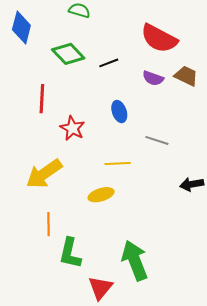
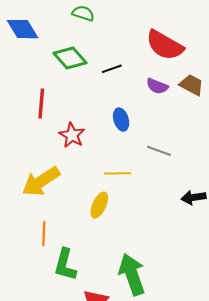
blue diamond: (21, 27) -> (23, 29), turned -48
yellow ellipse: (101, 195) -> (99, 205), turned -50

